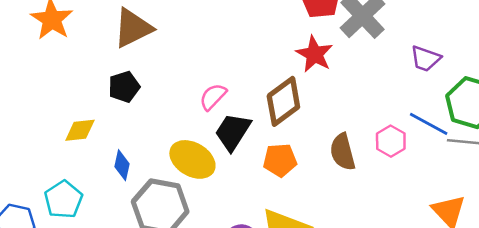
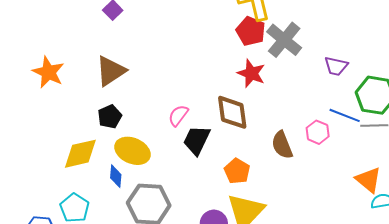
brown diamond: (283, 101) -> (232, 112), turned -54
yellow diamond: (80, 130) -> (80, 154), size x1.5
yellow ellipse: (192, 159) -> (132, 151), moved
orange pentagon: (280, 160) -> (237, 171), moved, turned -30

